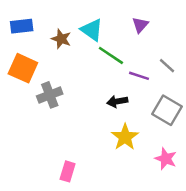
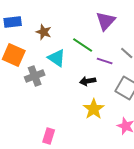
purple triangle: (140, 25) -> (106, 21), size x1.5
cyan triangle: (92, 30) -> (57, 58), moved

